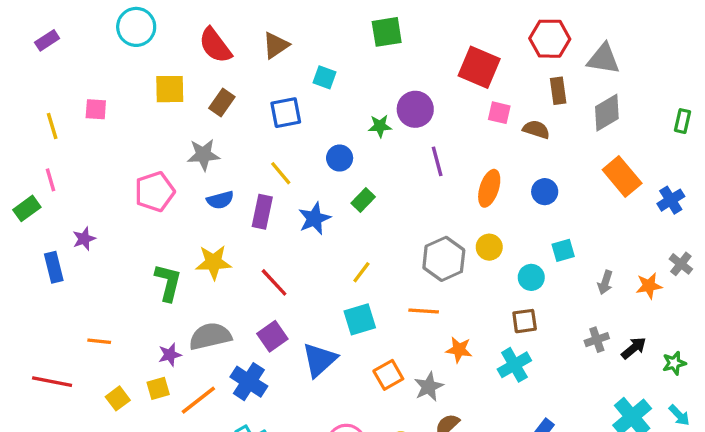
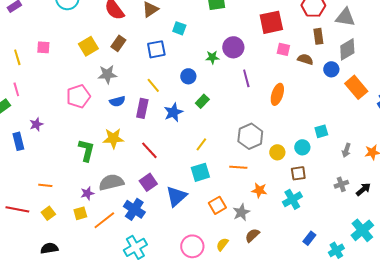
red square: (479, 67) -> (271, 22), turned -35
yellow square: (170, 89) -> (88, 46), moved, turned -30
blue circle: (545, 192) -> (331, 69), moved
yellow circle: (489, 247) -> (277, 152), moved
yellow square: (118, 398) -> (48, 213), moved

